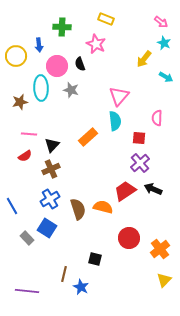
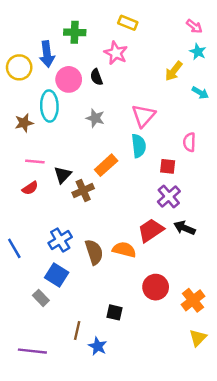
blue arrow: (39, 45) -> (47, 54), size x1.5
gray star: (71, 90) -> (95, 118), moved
brown cross: (51, 169) -> (83, 190), moved
gray rectangle: (27, 238) -> (41, 298), moved

